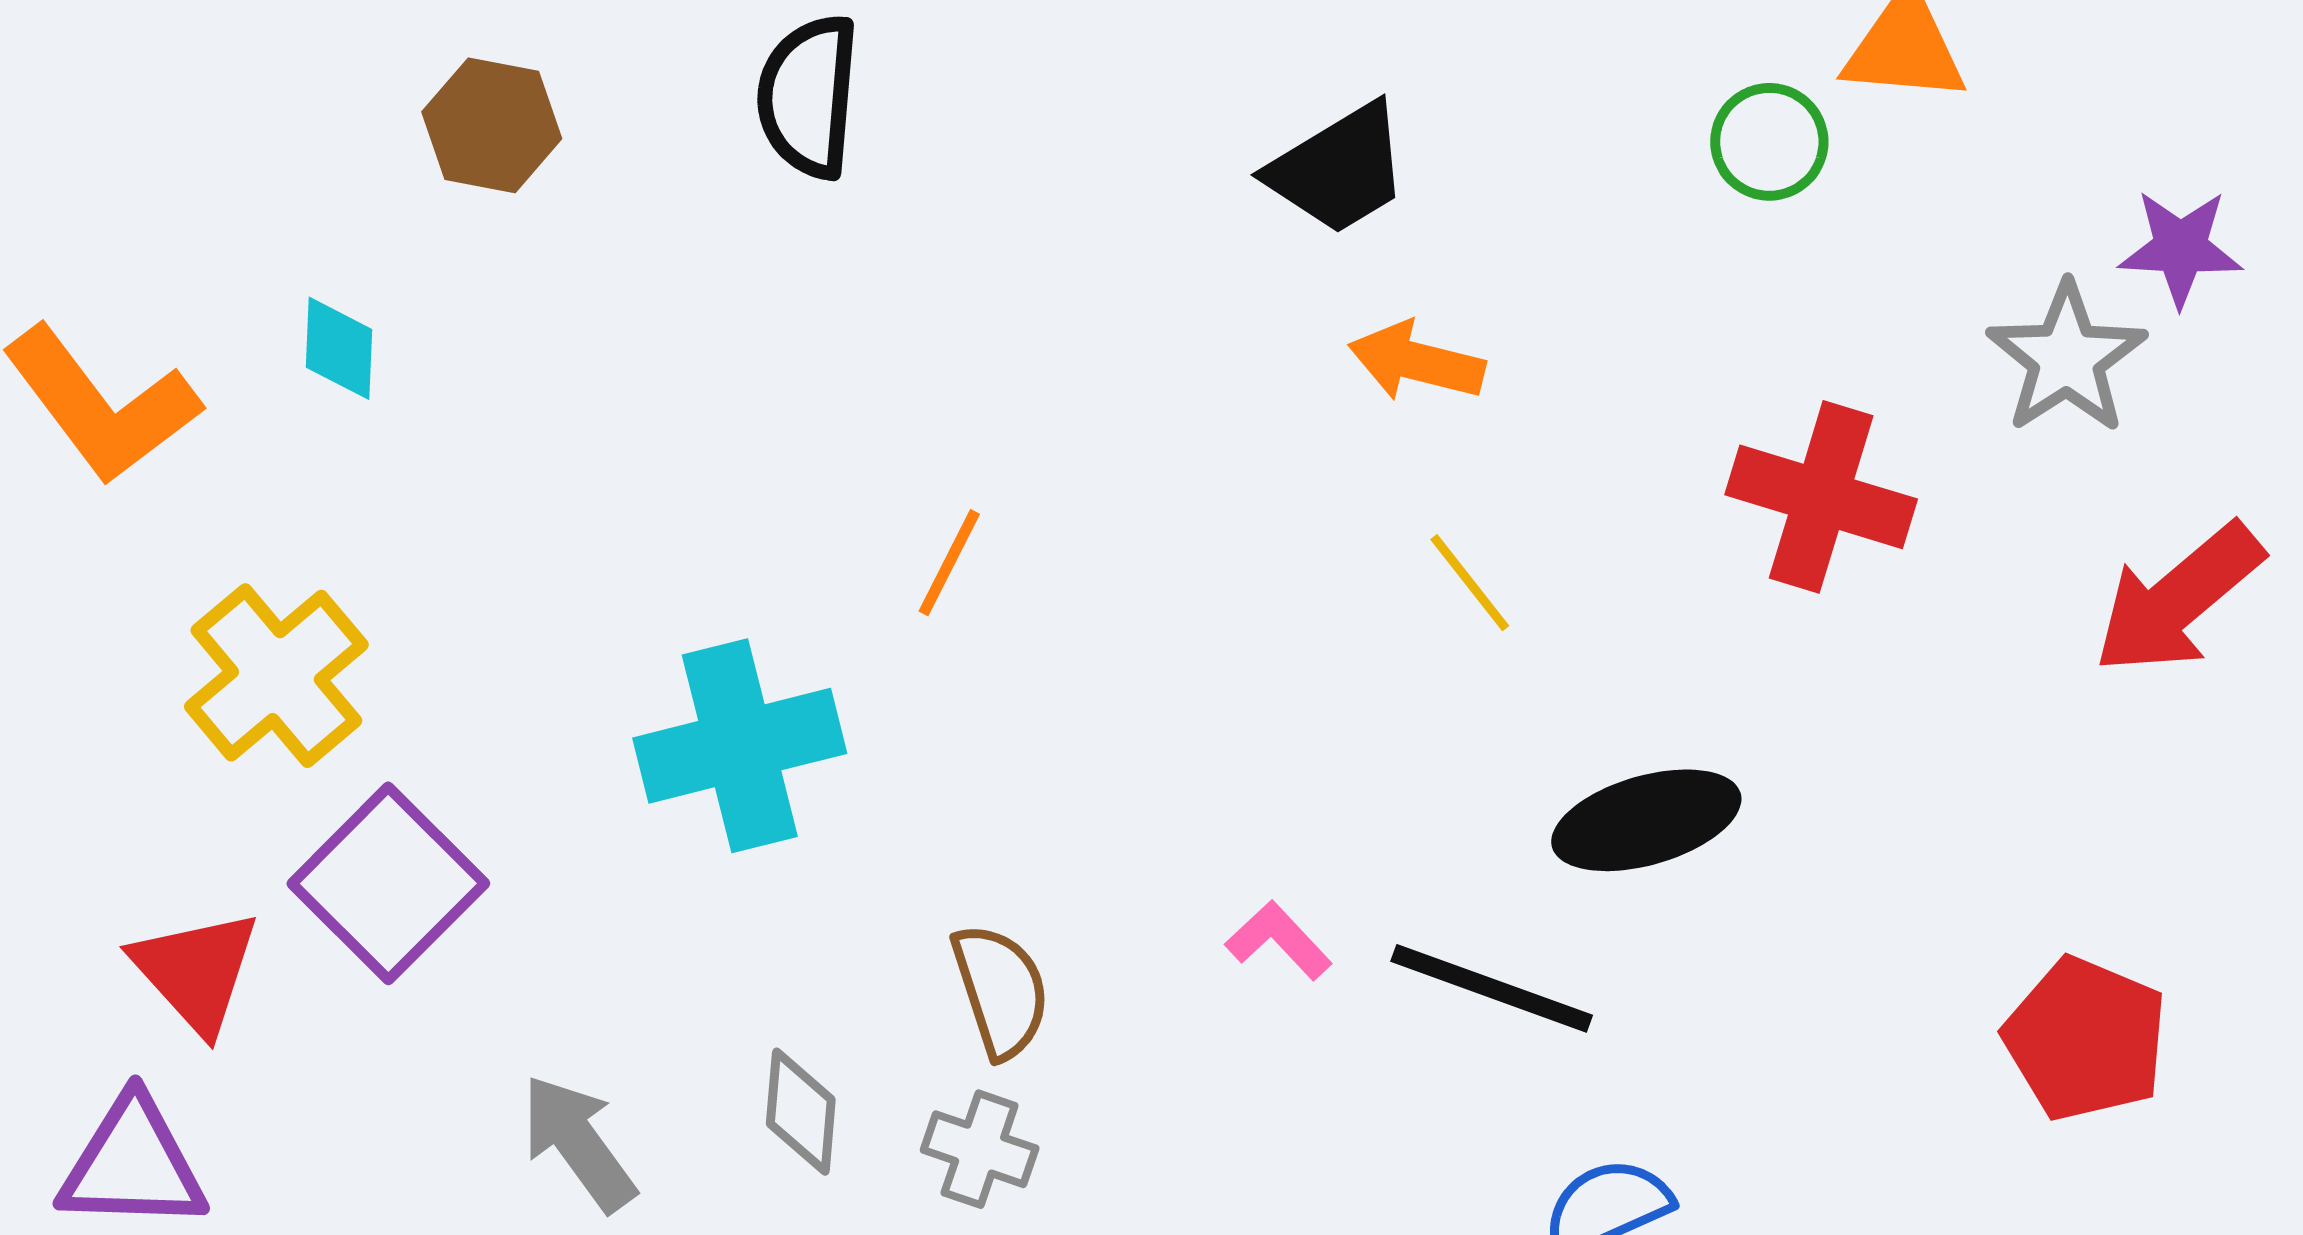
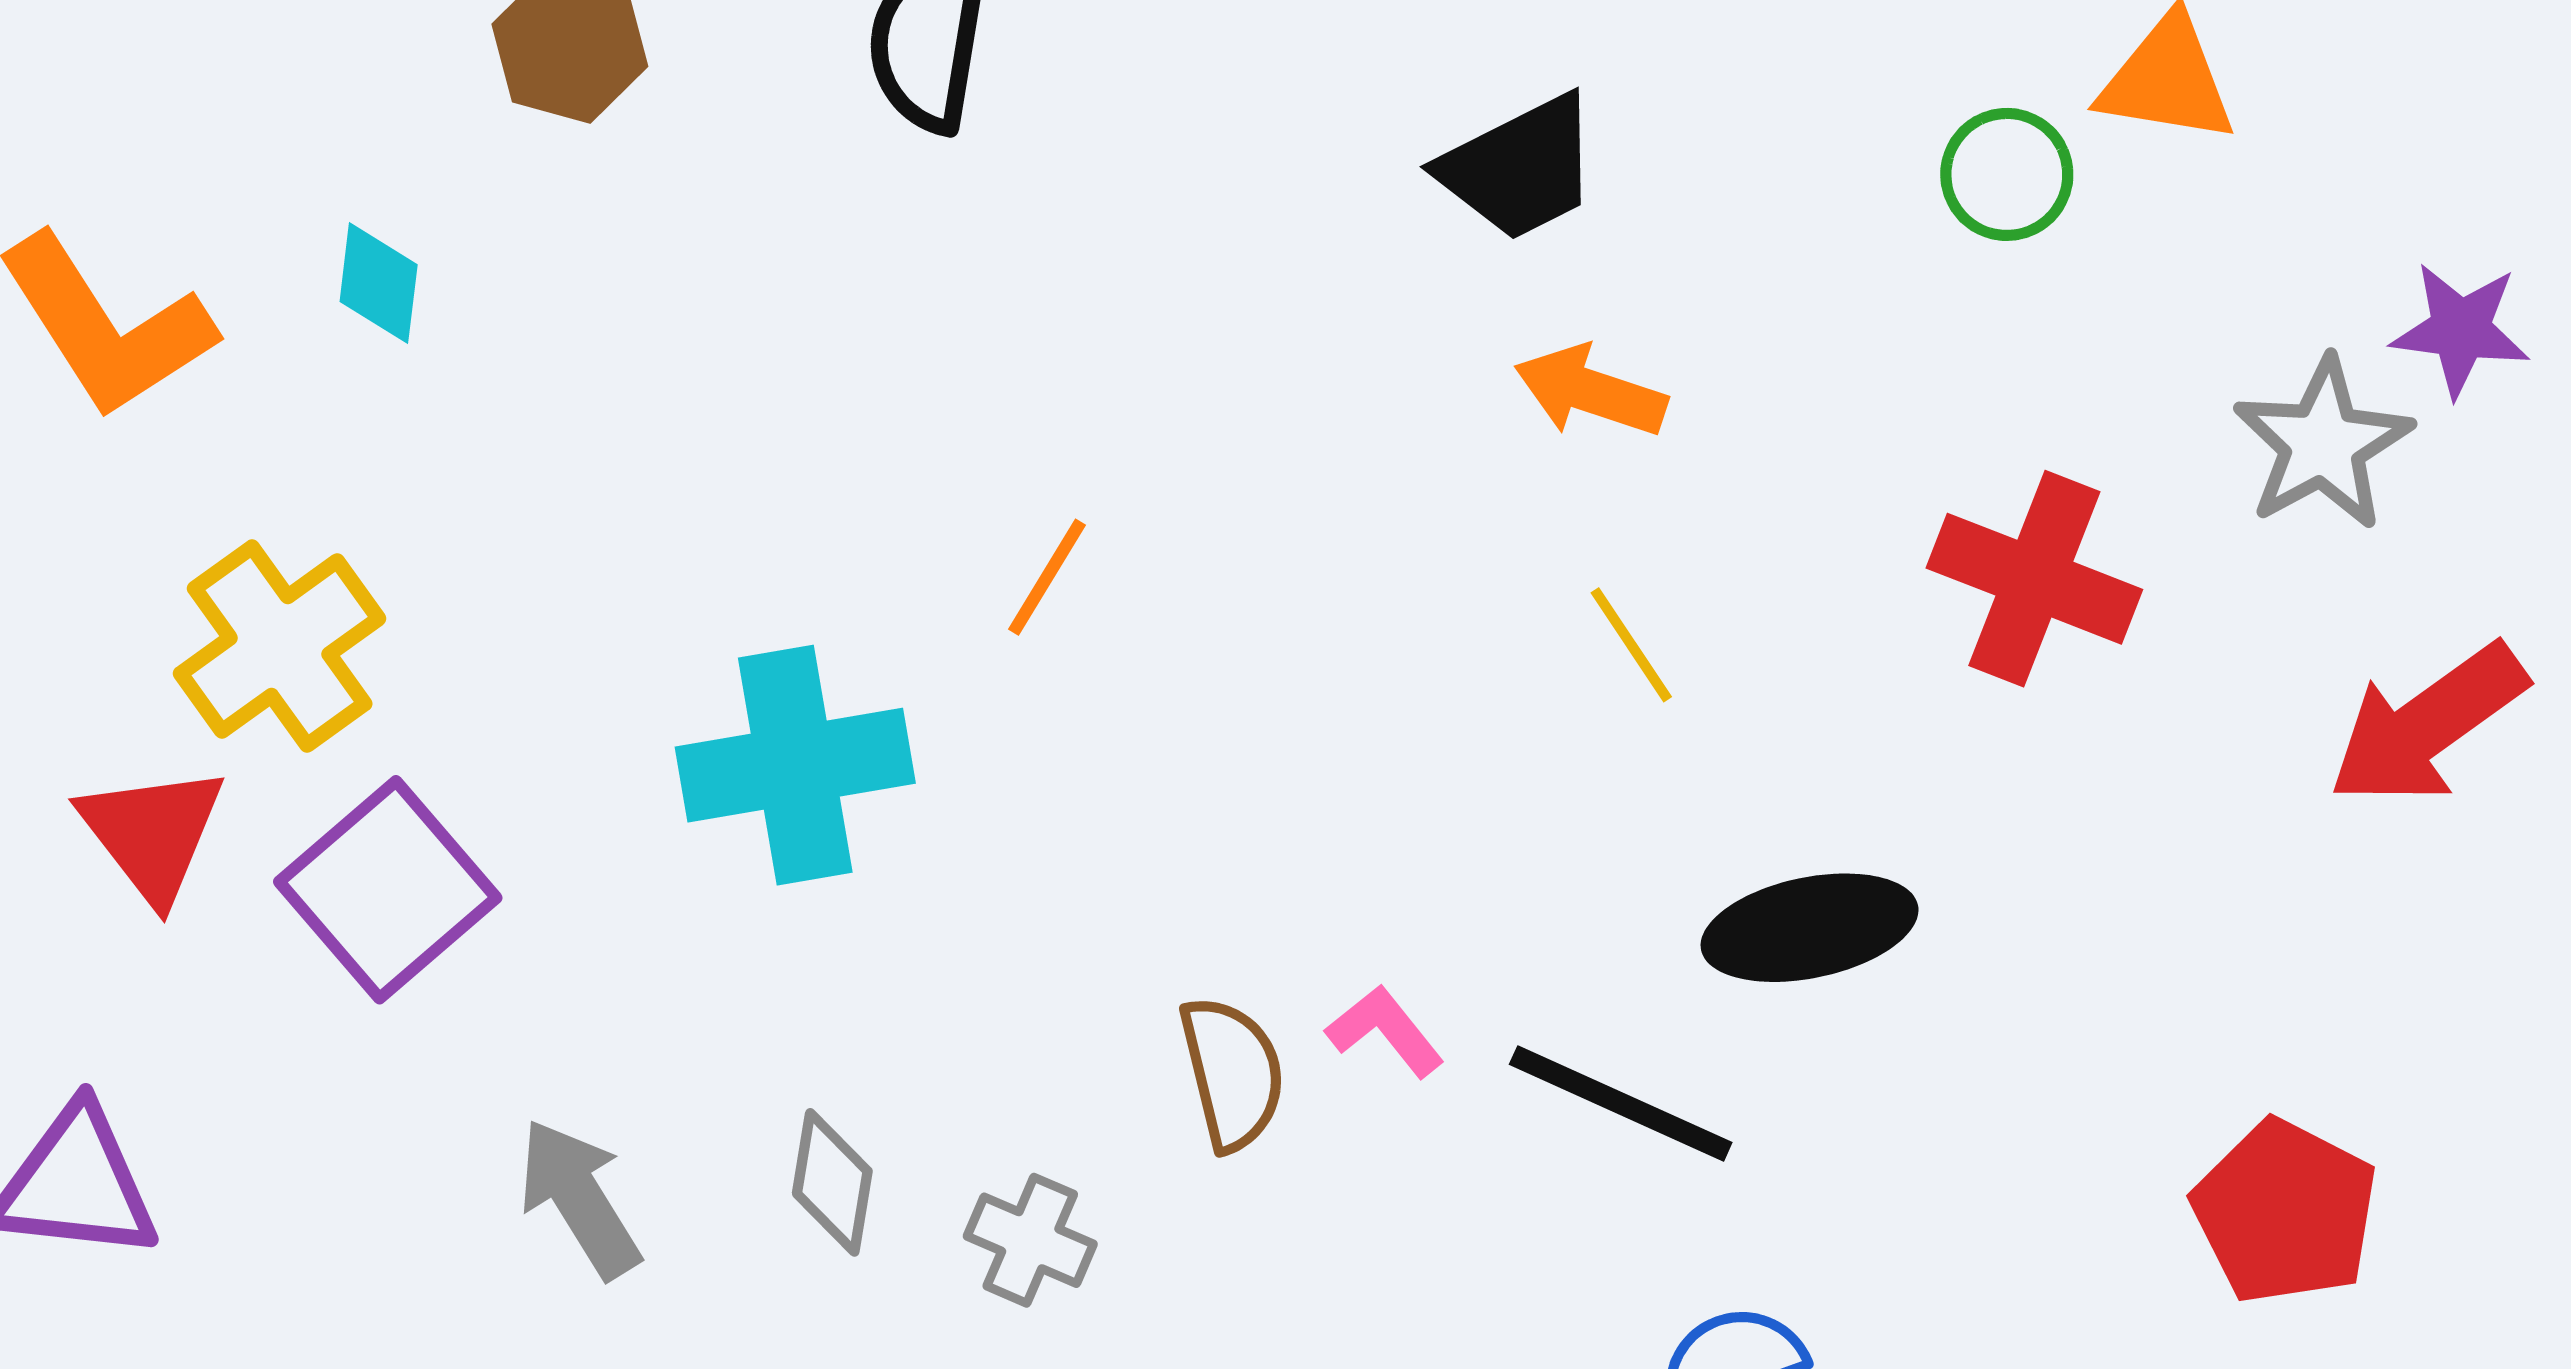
red triangle: (196, 971) -> (152, 833), moved
brown semicircle: (1000, 991) -> (1232, 1073), moved

